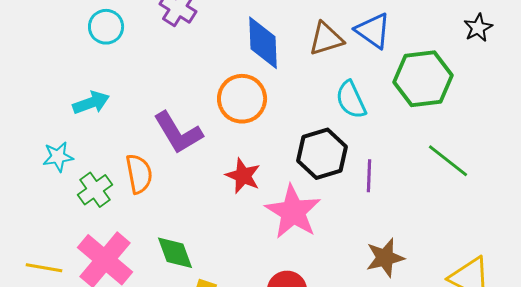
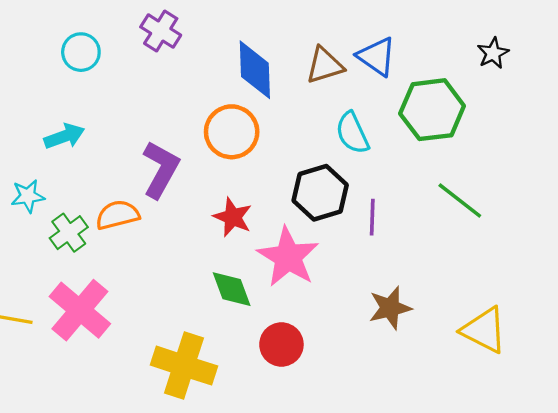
purple L-shape: (178, 133) -> (161, 169), turned -120
orange semicircle: (139, 174) -> (117, 215), turned -93
green diamond: (175, 253) -> (232, 289), moved

